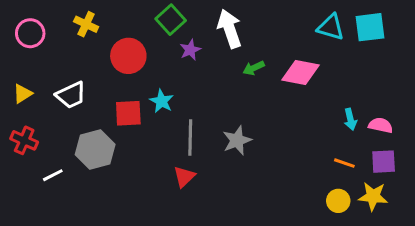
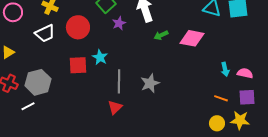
white trapezoid: (71, 95) -> (45, 33), moved
gray hexagon: (95, 149) -> (38, 82), moved

